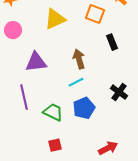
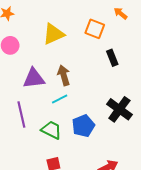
brown arrow: (79, 59) -> (64, 75), moved
cyan line: (76, 82) -> (60, 99), moved
black cross: (119, 92) -> (119, 109), size x1.4

